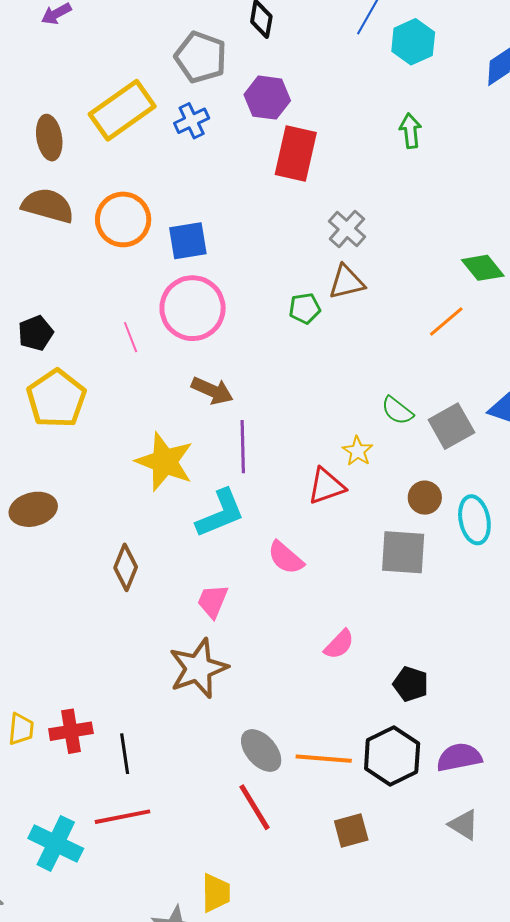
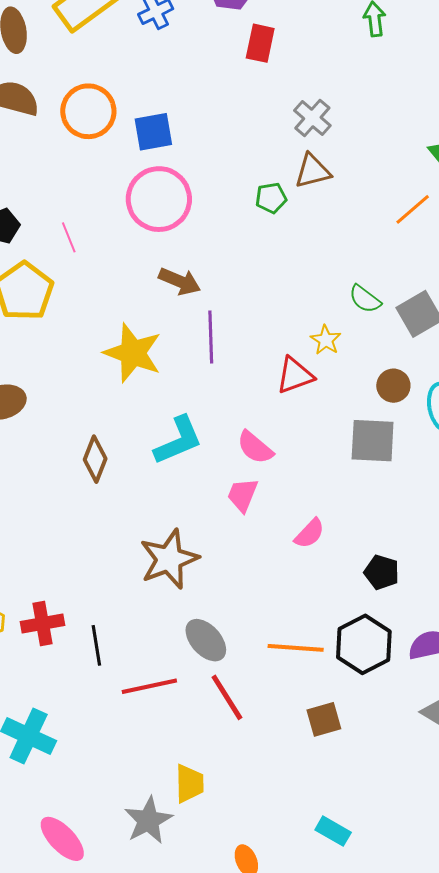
red rectangle: (296, 153) -> (260, 43), size x0.7
pink line: (131, 337) -> (69, 237), moved
cyan L-shape: (220, 513) -> (178, 440), moved
pink trapezoid: (213, 601) -> (243, 495), moved
gray ellipse: (261, 751) -> (206, 640), moved
red line: (123, 817) -> (149, 686), moved

